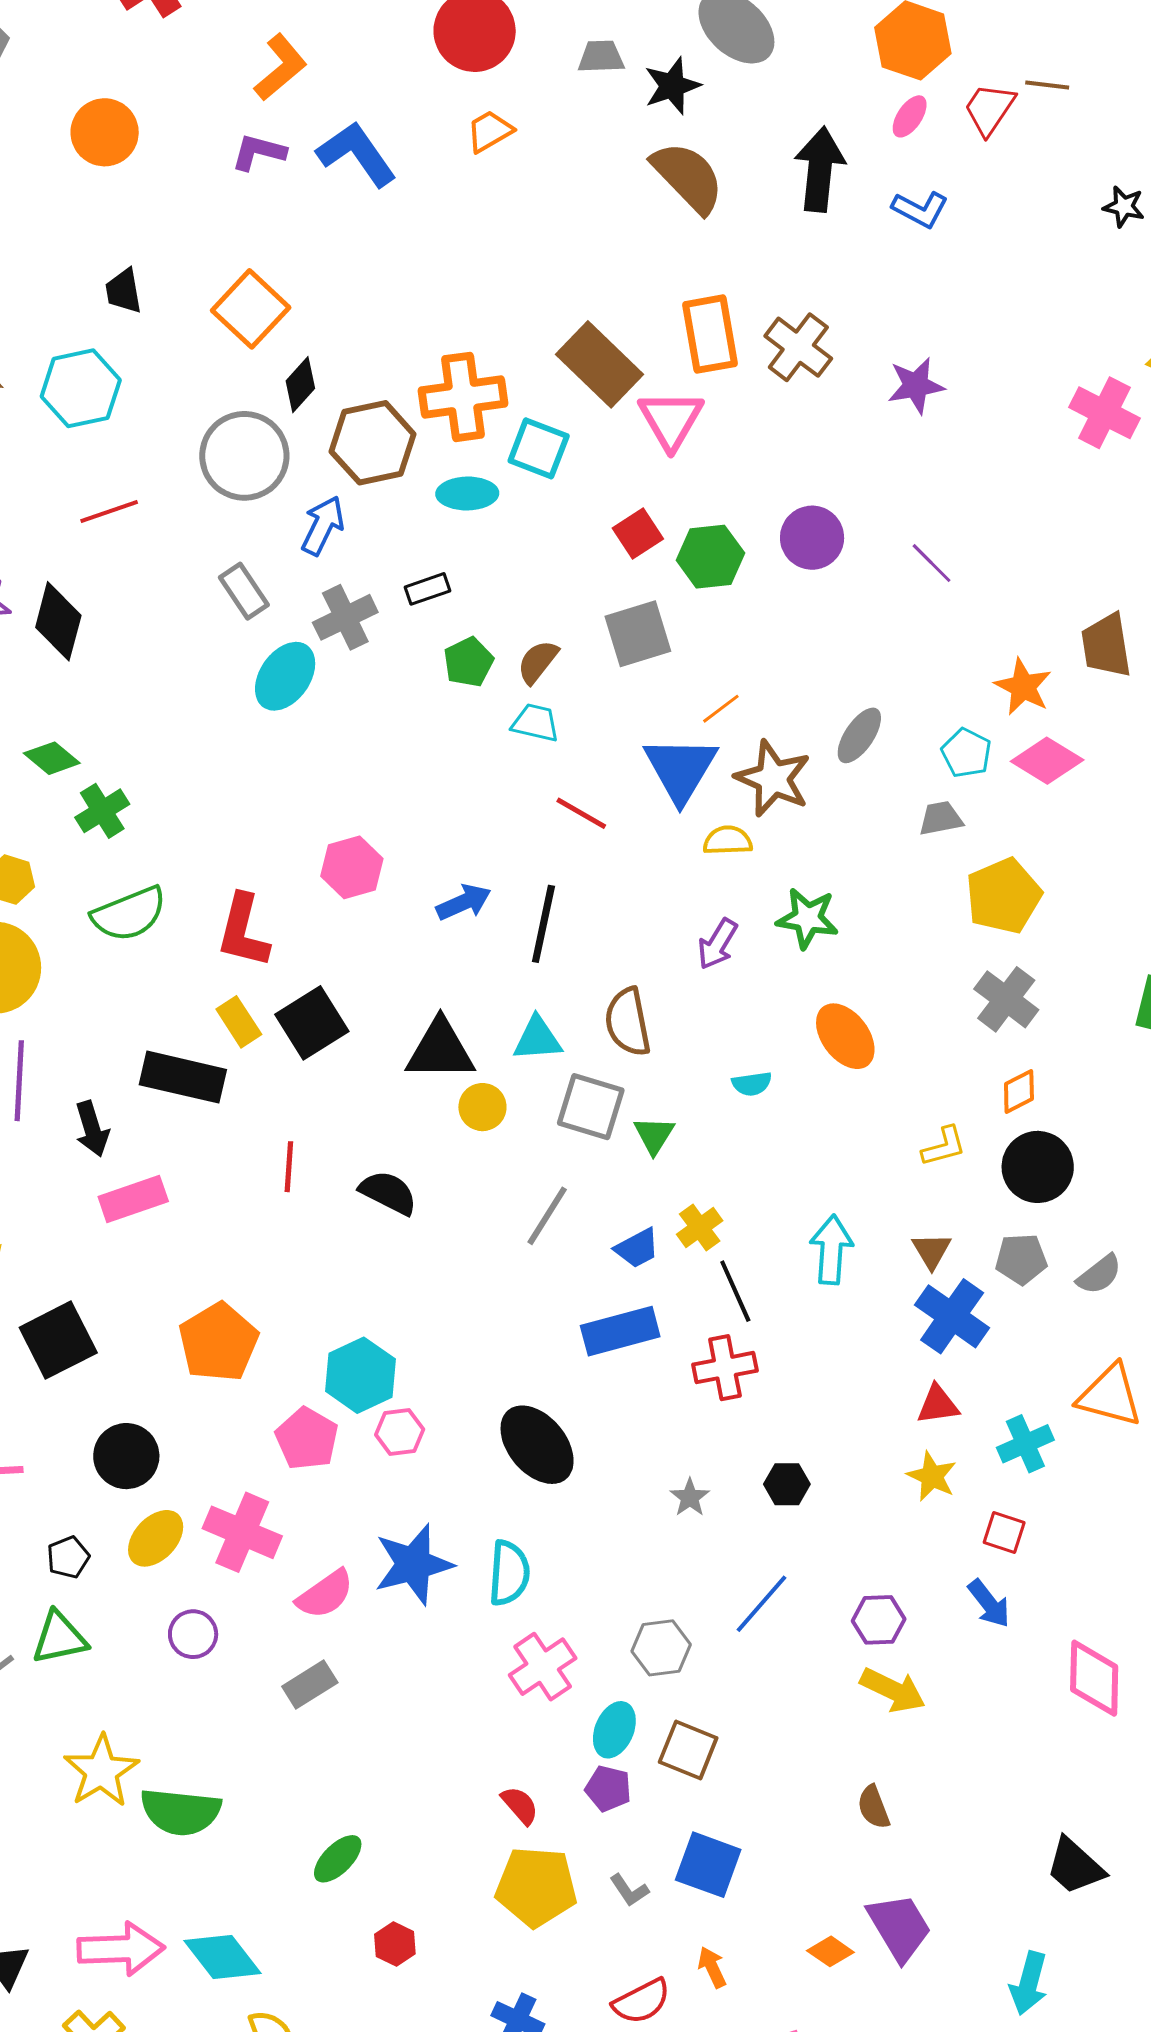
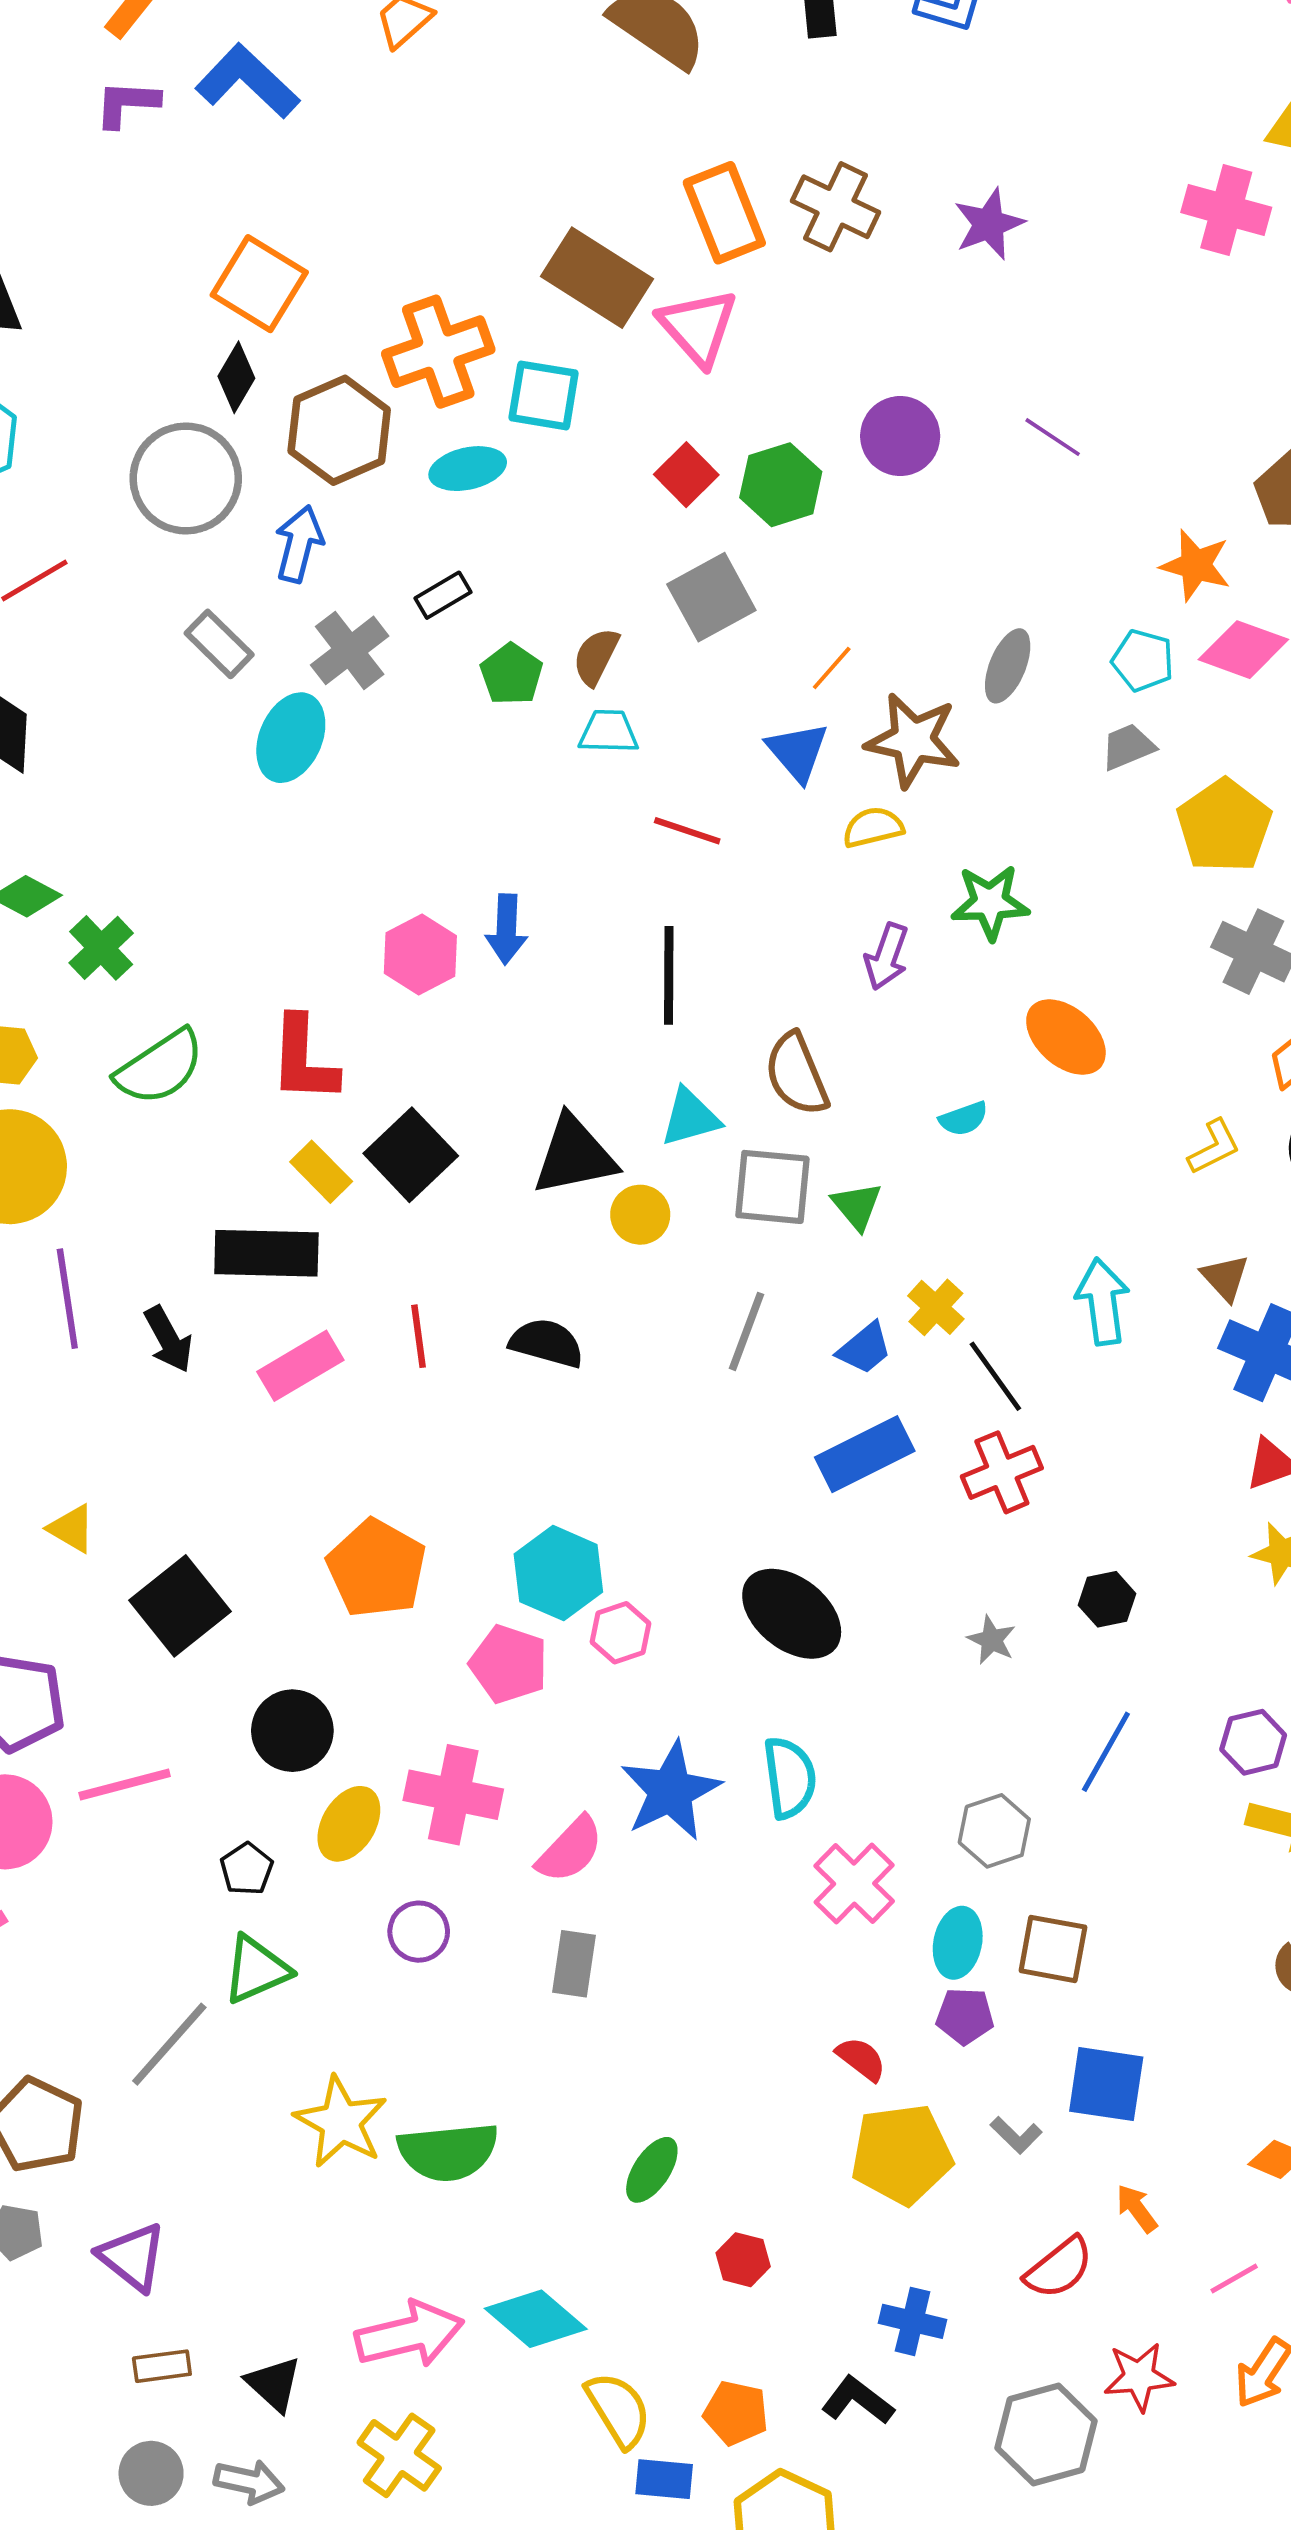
orange square: (251, 309) -> (259, 284), moved
blue triangle: (681, 769) -> (798, 752), size x0.7
blue arrow: (464, 902) -> (506, 929), moved, turned 128
pink rectangle: (133, 1199) -> (300, 1366), moved
gray rectangle: (310, 1684) -> (574, 1964), turned -38

